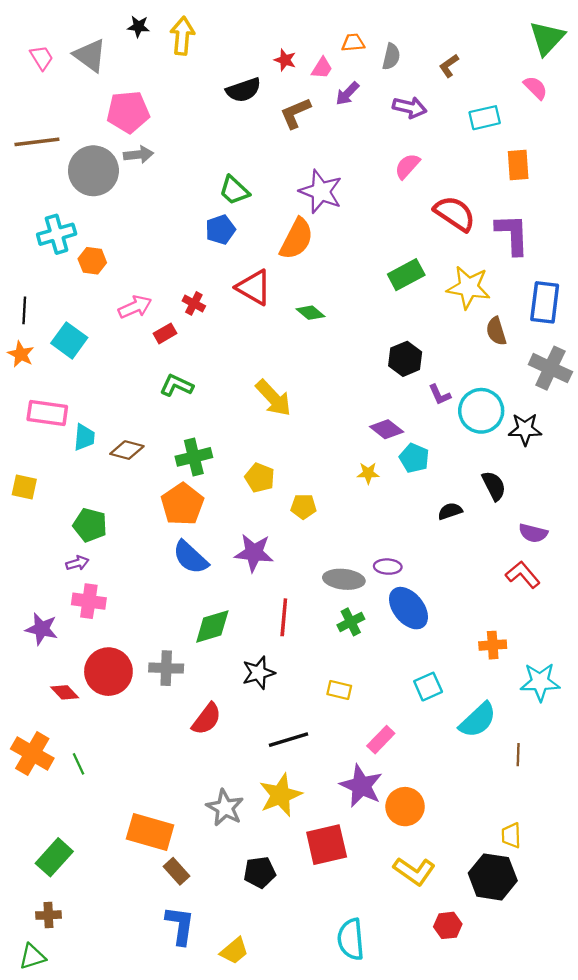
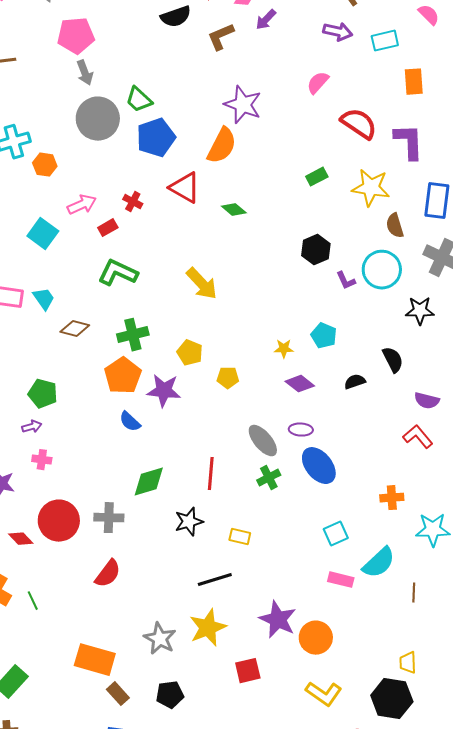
purple arrow: (410, 107) -> (338, 32), moved
gray arrow: (138, 155) -> (85, 73), turned 75
gray circle: (93, 171) -> (98, 119), moved
green trapezoid: (234, 190) -> (139, 100), moved
blue pentagon: (220, 230) -> (156, 138), size x1.5
green rectangle: (406, 275) -> (317, 177), size x0.7
cyan square: (69, 340) -> (43, 234), moved
green L-shape: (177, 385) -> (118, 273), size x1.4
cyan circle: (481, 411) -> (382, 270), moved
purple diamond: (387, 429) -> (300, 384), moved
cyan trapezoid: (84, 437) -> (44, 299), moved, turned -40
purple star: (254, 553) -> (164, 391), moved
blue semicircle: (190, 557) -> (130, 422), size x0.7
gray ellipse: (344, 579) -> (263, 441), turned 44
pink cross: (89, 601) -> (42, 460), size x0.7
yellow rectangle: (339, 690) -> (240, 537), moved
red semicircle: (207, 719) -> (108, 574), moved
pink rectangle: (381, 740) -> (341, 580), moved, turned 60
red square: (327, 845) -> (248, 671), size x0.7
black pentagon: (260, 872) -> (170, 695), moved

